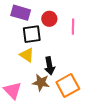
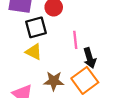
pink line: (73, 27) -> (75, 40), moved
black arrow: (50, 66) -> (90, 58), moved

